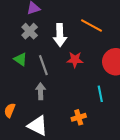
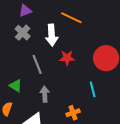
orange line: (92, 25) -> (71, 18), moved
green triangle: (20, 59) -> (16, 86), moved
gray arrow: (41, 91) -> (45, 94), moved

